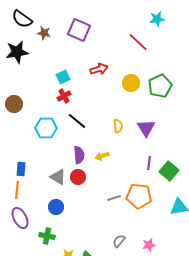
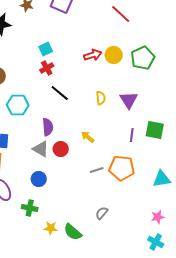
red arrow: (99, 69) -> (93, 55), moved
cyan hexagon: (46, 128) -> (18, 105), moved
purple semicircle: (79, 155) -> (48, 127), moved
yellow arrow: (102, 156) -> (88, 137), moved, turned 56
green square: (169, 171) -> (155, 130), moved, turned -30
pink star: (149, 245) -> (158, 217), moved

